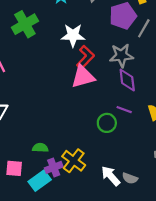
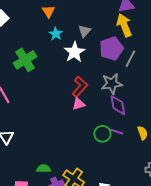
white star: (73, 35) -> (75, 52), moved, turned -30
pink triangle: (83, 77) -> (78, 104), size x0.6
green circle: (107, 123) -> (102, 134), moved

